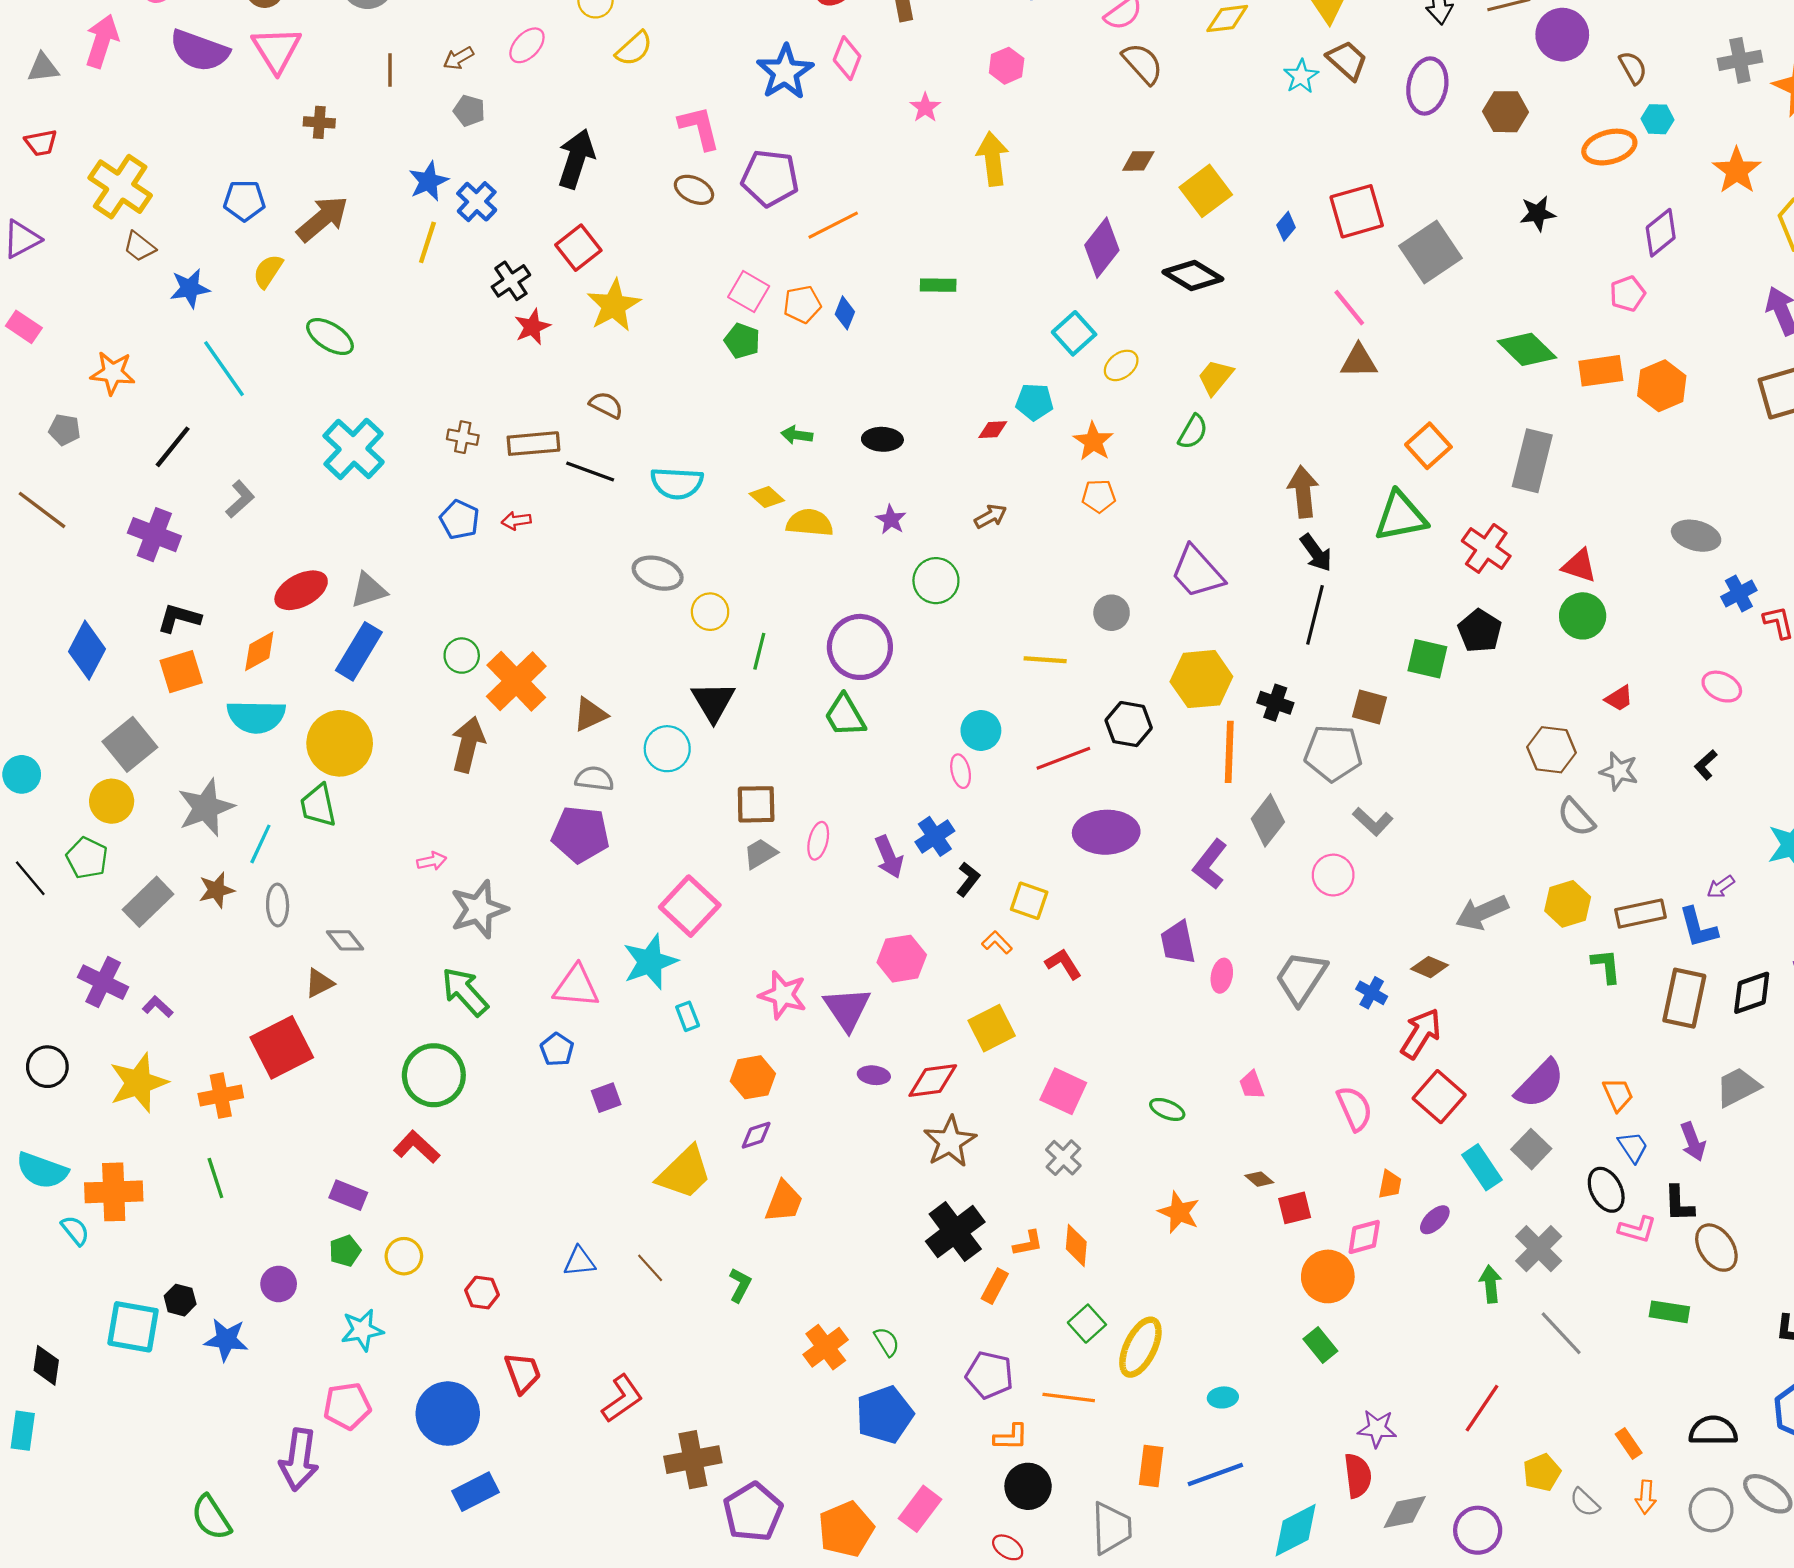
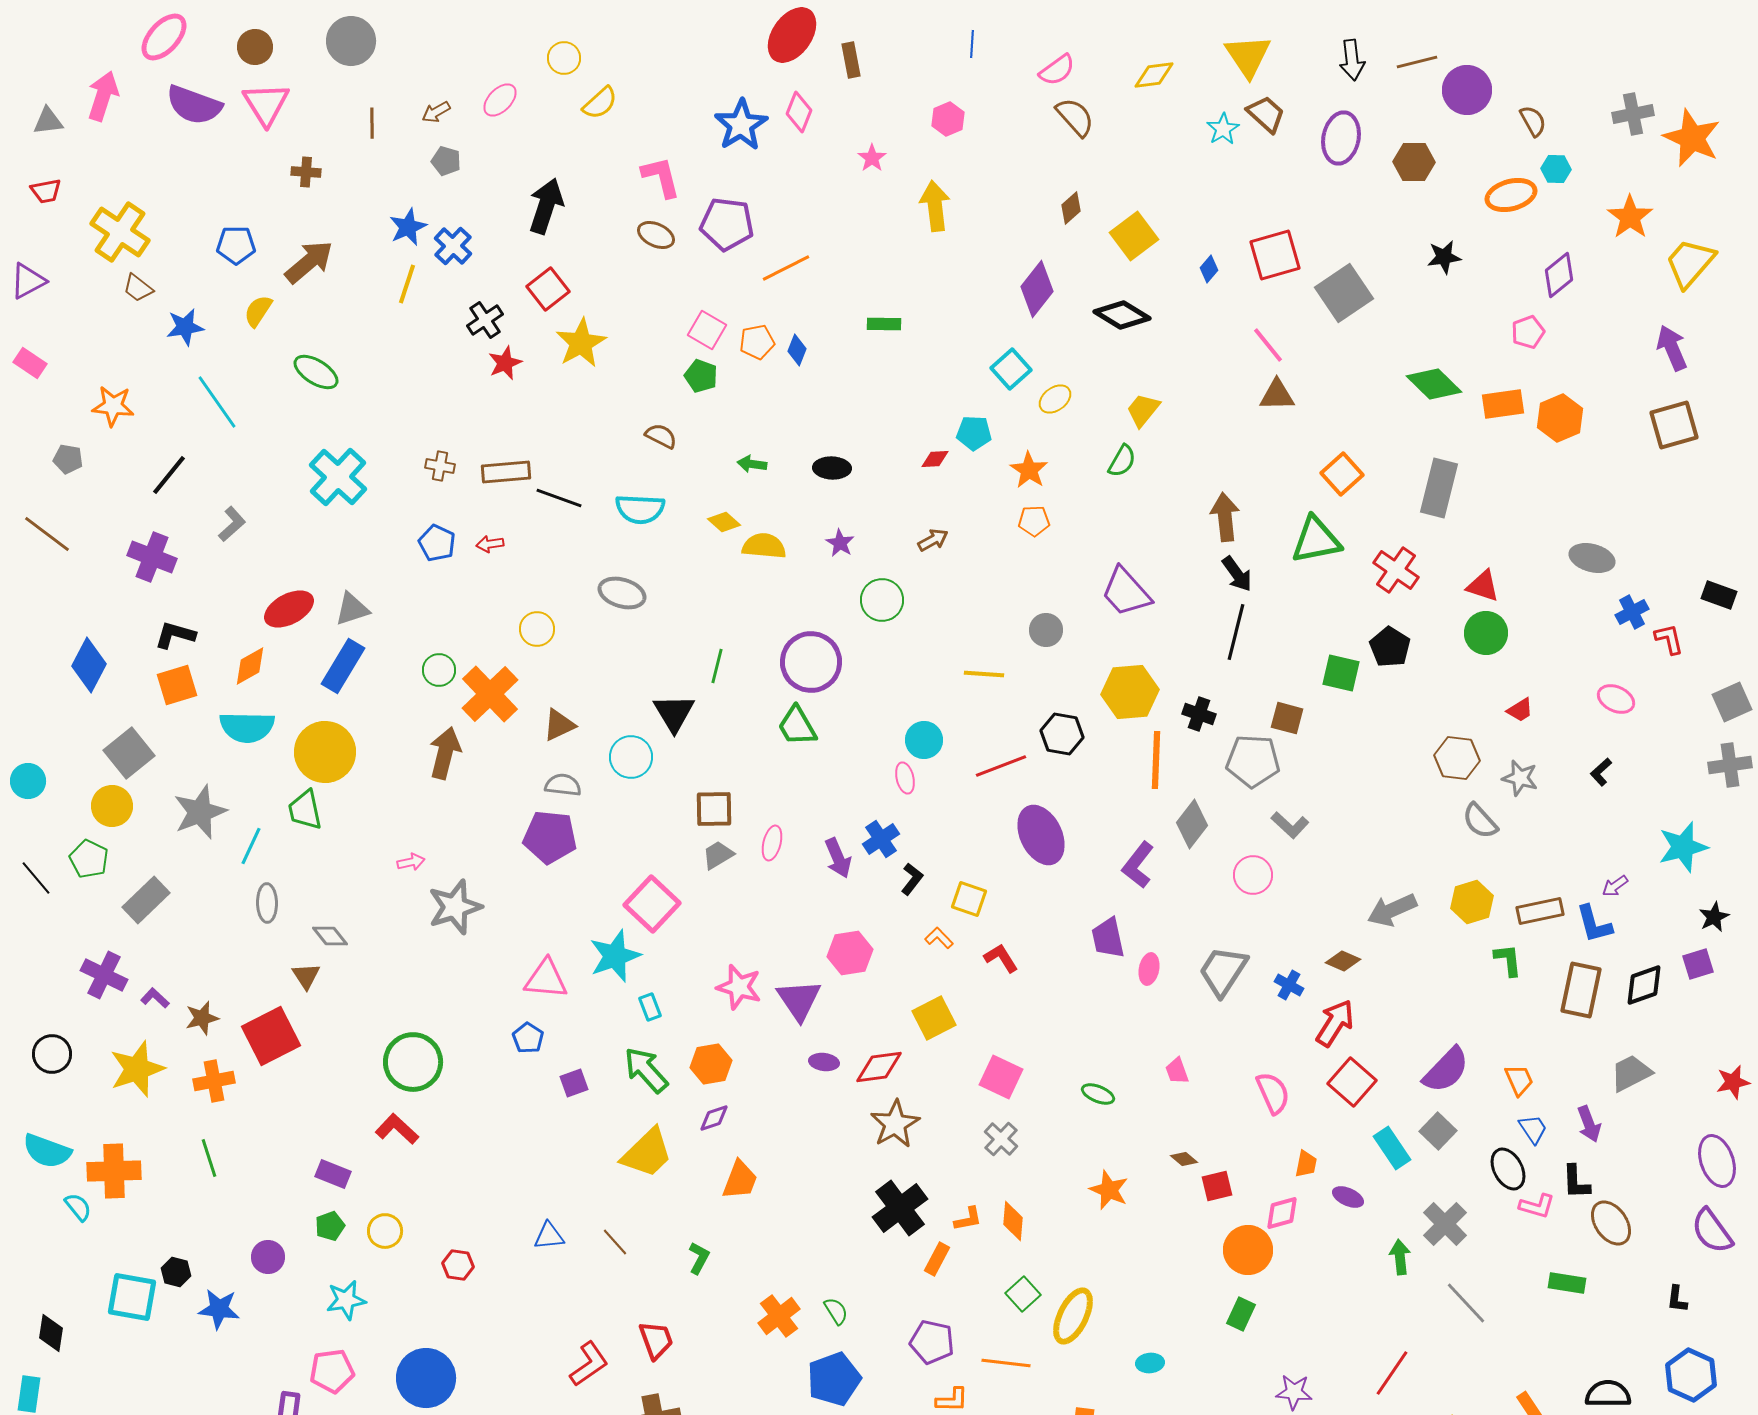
brown diamond: (1138, 161) -> (1071, 208), turned -40
brown semicircle: (606, 405) -> (661, 436), moved
yellow circle: (710, 612) -> (537, 629), moved
purple ellipse: (1106, 832) -> (1041, 835), turned 66
brown star: (217, 890) -> (202, 1018), moved
brown triangle: (319, 983) -> (306, 976), turned -36
green arrow: (465, 992) -> (646, 1070), moved
purple ellipse: (1435, 1220) -> (1348, 1197), turned 68
green rectangle: (1320, 1345) -> (1241, 1314), turned 64
red trapezoid: (523, 1373) -> (656, 1340), moved

